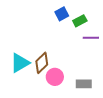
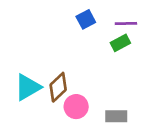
green rectangle: (80, 21) -> (120, 43), moved
purple line: (91, 38) -> (126, 24), moved

